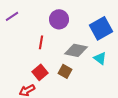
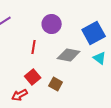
cyan triangle: (100, 58) -> (100, 58), moved
brown square: (65, 71) -> (56, 84), moved

